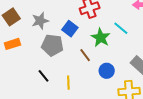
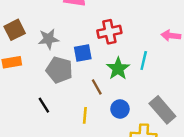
cyan line: (121, 28) -> (144, 60), turned 56
blue square: (70, 29) -> (83, 53), turned 35
yellow line: (68, 83) -> (85, 115), moved

